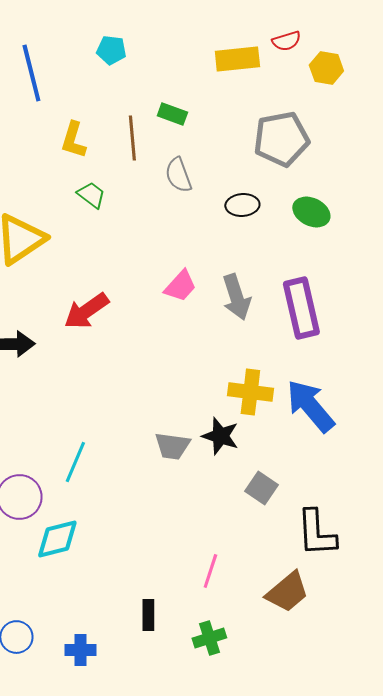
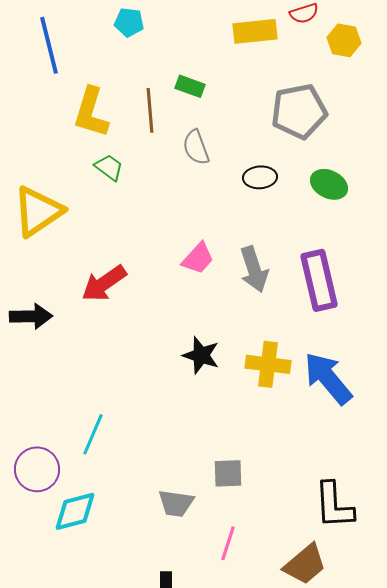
yellow L-shape: (73, 140) -> (91, 112), size x1.4
black star: (220, 436) -> (201, 355), moved
gray trapezoid: (172, 446) -> (176, 503), moved
gray square: (261, 488) -> (228, 473), moved, turned -36

